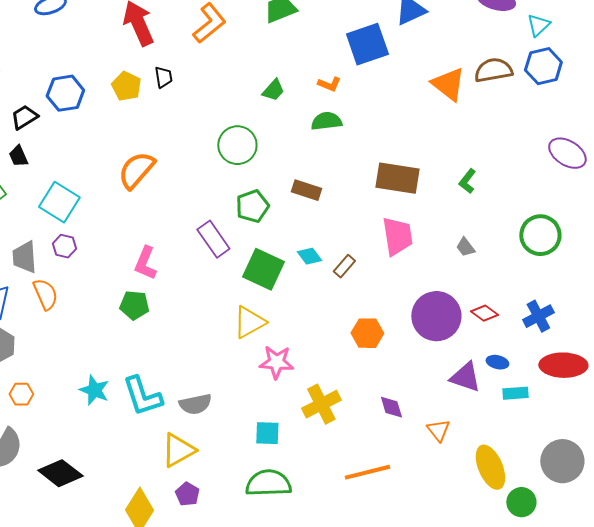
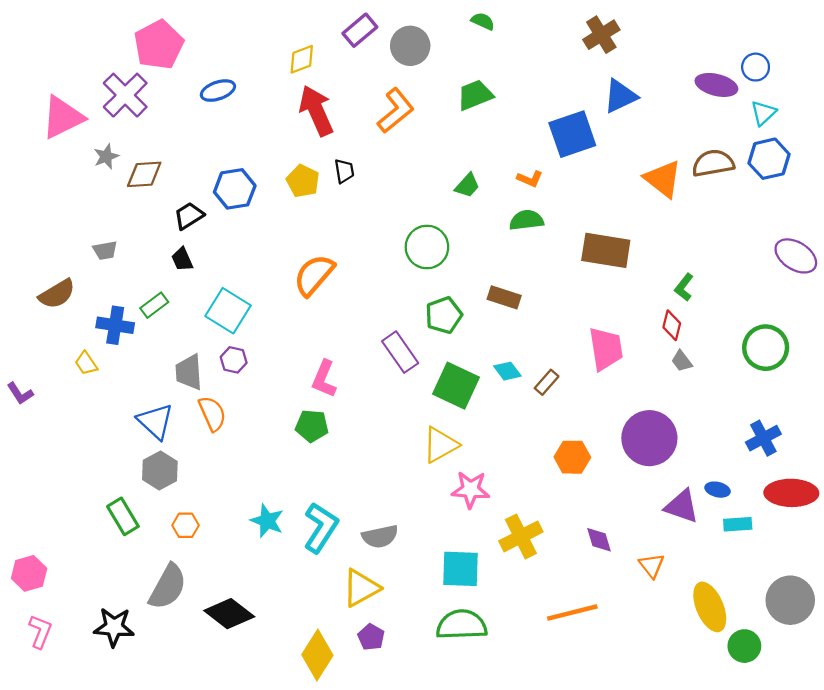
brown rectangle: (397, 178) -> (606, 250), moved
red diamond: (484, 313) -> (672, 325), moved, turned 68
cyan L-shape: (142, 396) -> (321, 528), turned -129
cyan square: (267, 433) -> (460, 569), size x1.4

